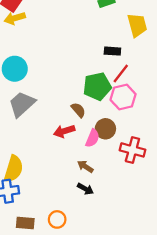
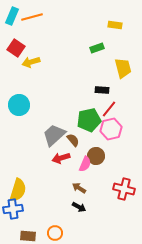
yellow arrow: (15, 18) -> (31, 62), moved
gray trapezoid: (22, 104) -> (54, 135), moved
red cross: (132, 150) -> (124, 189), moved

